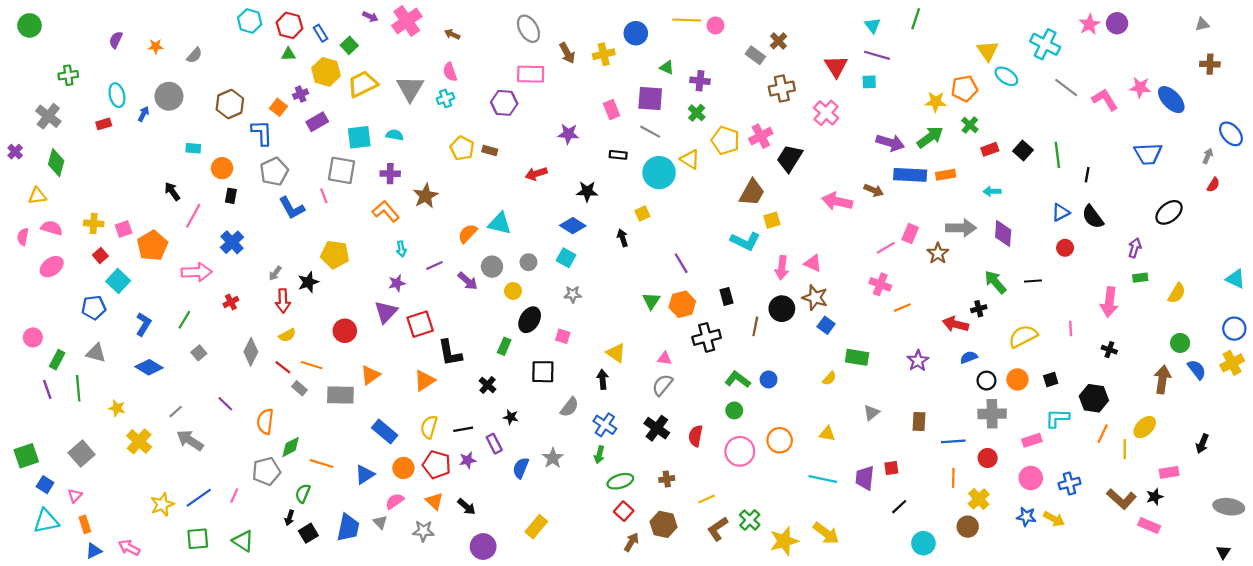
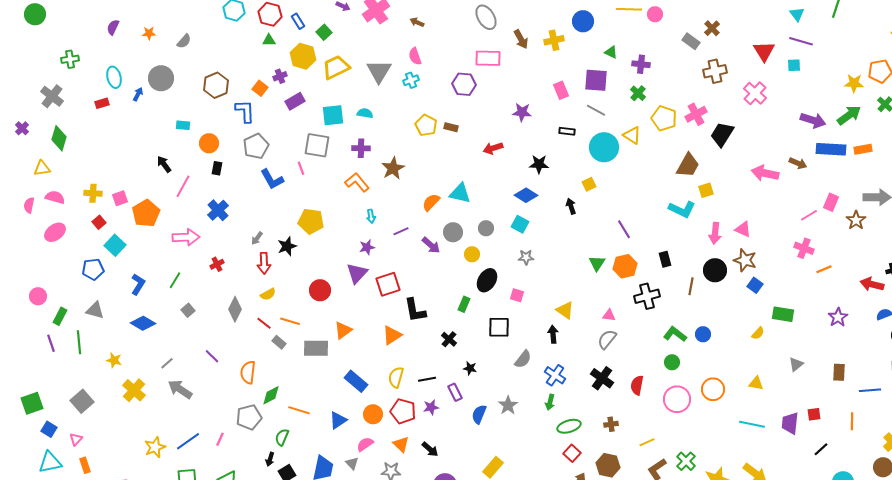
orange line: (953, 478) -> (852, 421), moved

